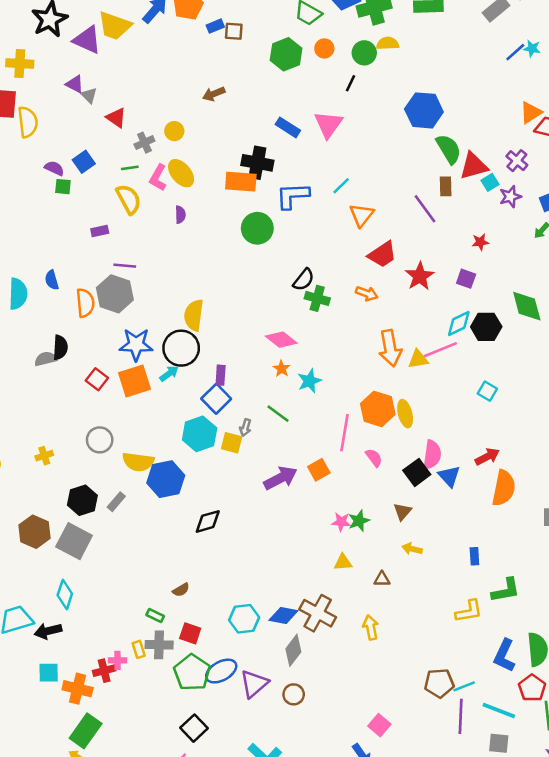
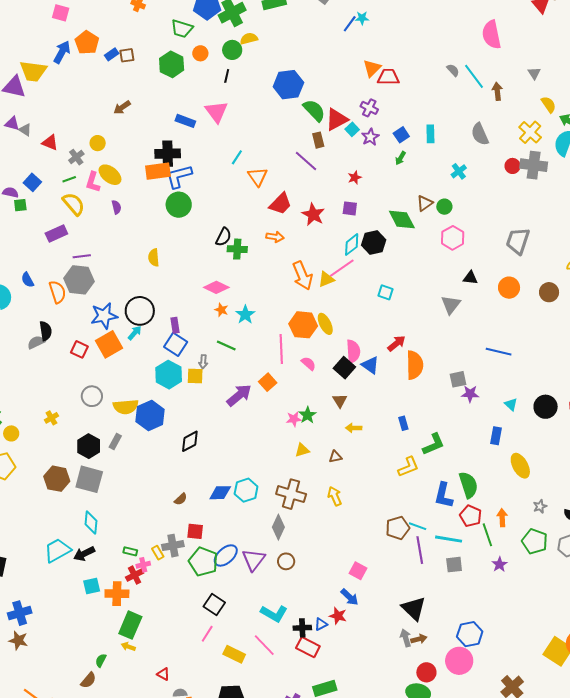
blue L-shape: (293, 196) -> (179, 176), moved
purple rectangle: (100, 231) -> (56, 233), size x1.5
yellow semicircle: (194, 315) -> (154, 258), moved, size x0.7
green rectangle: (155, 615) -> (130, 551), moved
blue diamond: (283, 616) -> (220, 493), moved
cyan hexagon: (244, 619) -> (246, 490), moved
cyan line: (464, 686) -> (418, 526), turned 54

